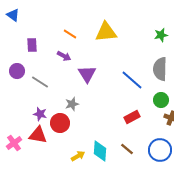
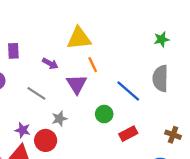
yellow triangle: (106, 32) -> (79, 38), moved
orange line: (70, 34) -> (93, 65), moved, turned 32
gray line: (40, 82) -> (36, 93), moved
green circle: (161, 100) -> (104, 114), moved

